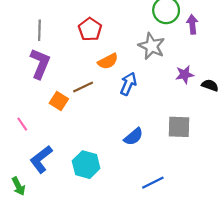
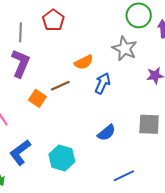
red pentagon: (90, 29) -> (53, 20), moved

